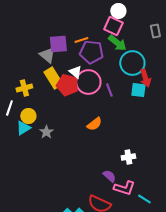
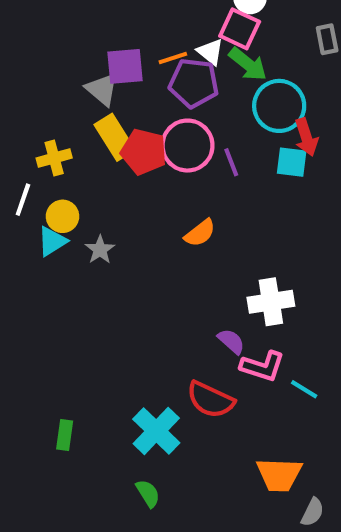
white triangle: (75, 72) -> (210, 52), moved
white cross: (128, 157) -> (271, 302), size x1.5

